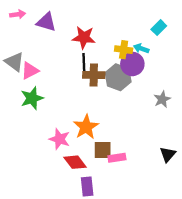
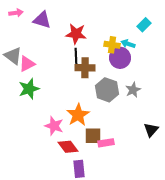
gray hexagon: (118, 77) -> (107, 90), moved
gray star: (162, 99) -> (133, 90), moved
black triangle: (168, 154) -> (151, 130), moved

